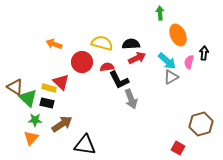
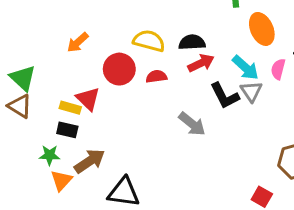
orange arrow: (54, 44) -> (78, 42), turned -63
gray triangle: (171, 77) -> (251, 91), turned -35
black L-shape: (119, 80) -> (225, 96), moved
green triangle: (28, 98) -> (23, 78), moved
gray arrow: (131, 99) -> (192, 124), turned -30
orange triangle: (31, 138) -> (61, 180), moved

